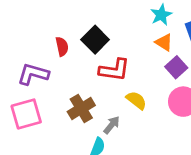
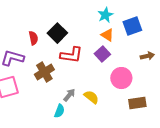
purple square: (176, 67) -> (102, 54), moved
yellow semicircle: (136, 100) -> (91, 97), moved
brown cross: (81, 108) -> (44, 72), moved

